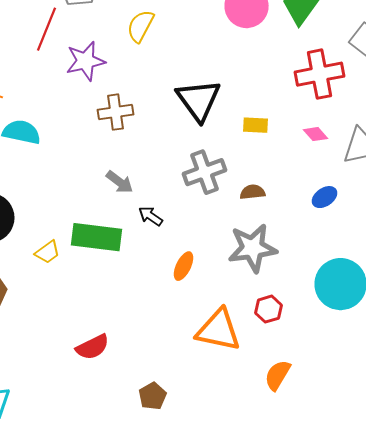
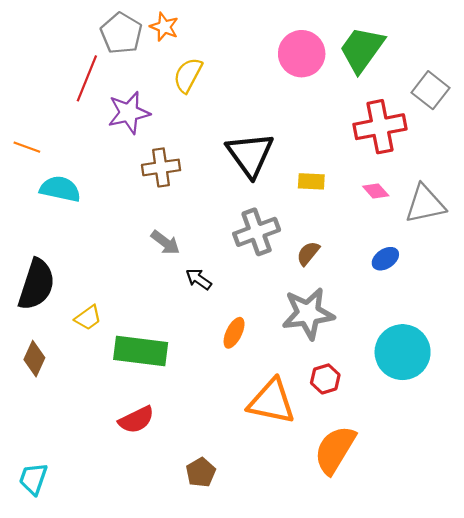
brown semicircle: (253, 192) -> (308, 253), turned -45
green rectangle: (97, 237) -> (141, 351), moved
orange semicircle: (278, 375) -> (335, 450), size x1.5

